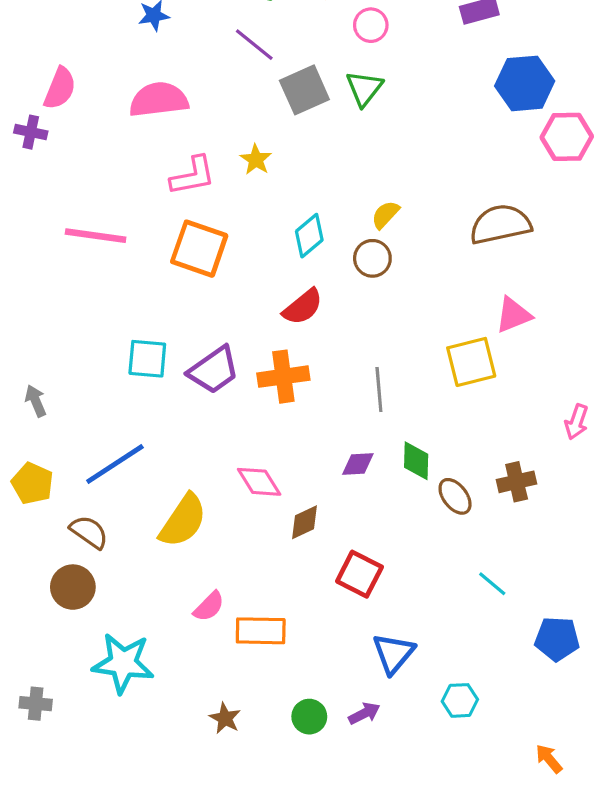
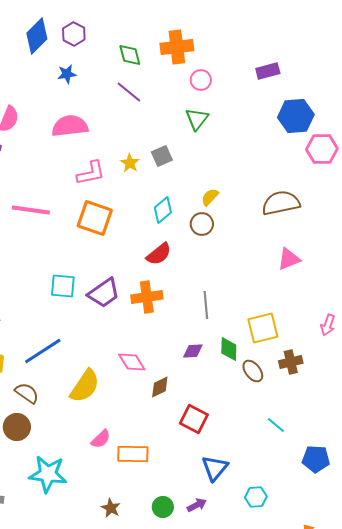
gray square: (304, 90) -> (162, 156), moved, size x0.7
yellow square: (471, 362) -> (263, 328), moved

